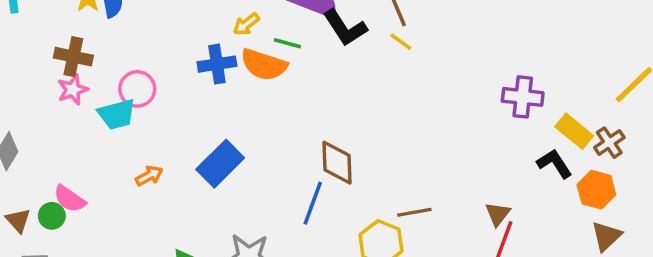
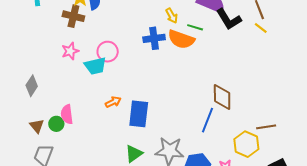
yellow arrow: (246, 24) -> (172, 16), turned -84
brown cross: (73, 57) -> (73, 16), moved
blue rectangle: (220, 164) -> (139, 114), moved, turned -40
pink semicircle: (70, 199) -> (67, 114), turned 48

